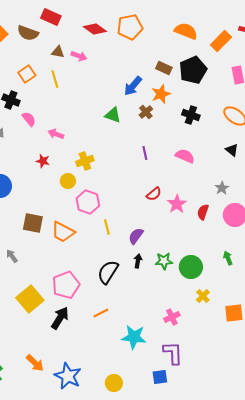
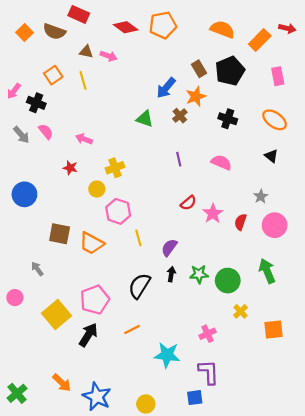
brown rectangle: (164, 68) -> (199, 69), turned 35
pink semicircle: (29, 119) -> (46, 132), moved
green arrow: (228, 258) -> (267, 271), size x1.6

